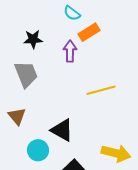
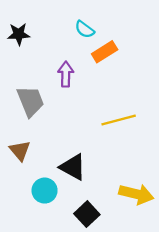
black star: (33, 39) -> (19, 34), moved
purple arrow: (70, 51) -> (66, 74), moved

